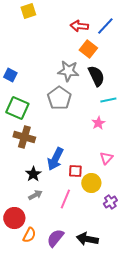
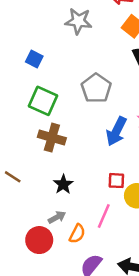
gray star: (68, 71) -> (78, 21), moved
blue arrow: (55, 159) -> (116, 131), moved
gray arrow: (35, 195) -> (57, 217), moved
orange semicircle: (29, 235) -> (77, 234), moved

